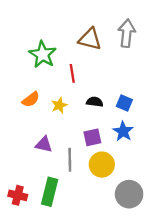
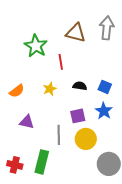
orange semicircle: (31, 99) -> (17, 91), moved
purple triangle: (44, 144) -> (27, 122), moved

